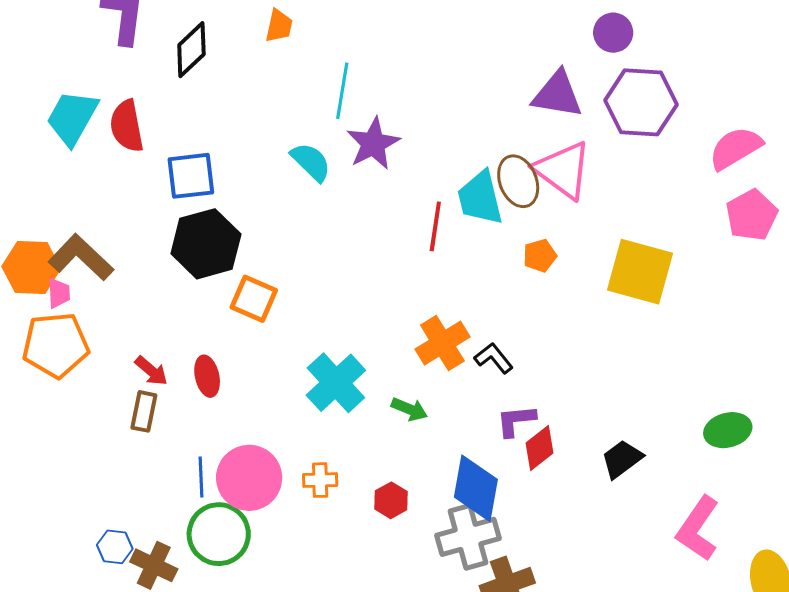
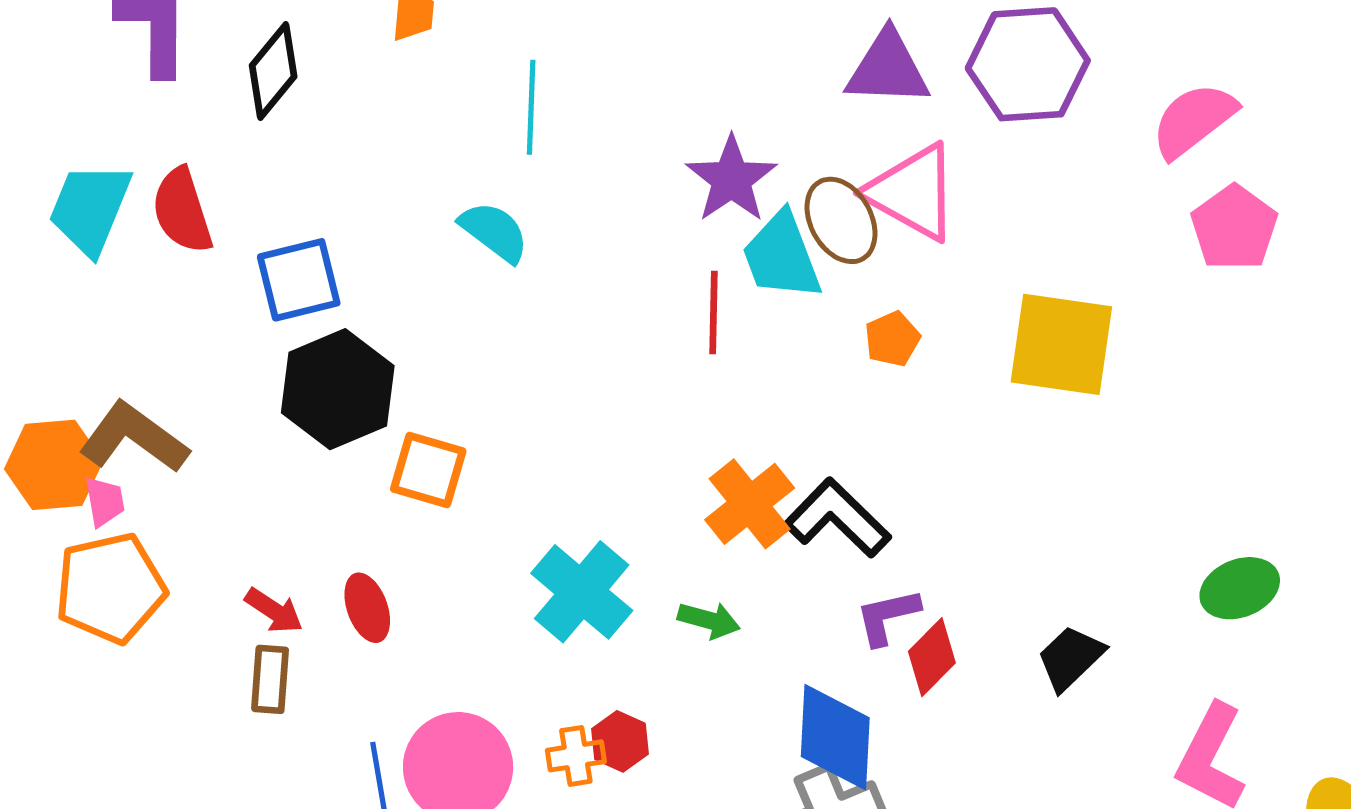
purple star: (373, 144) -> (731, 179), moved
black L-shape: (494, 358) -> (837, 518), size x1.6
red hexagon: (391, 500) -> (620, 741), moved

